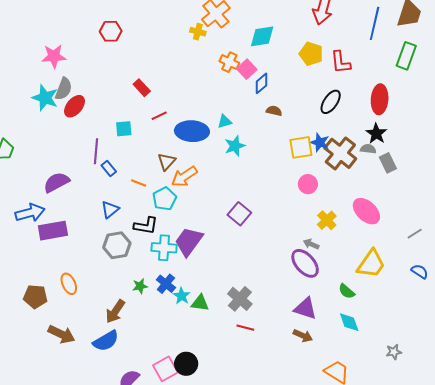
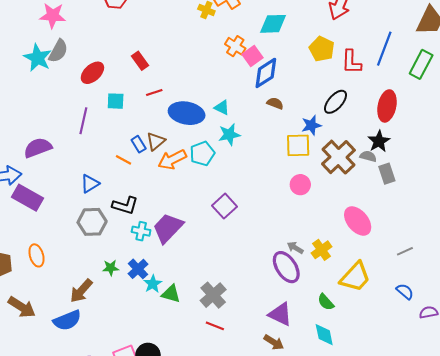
blue line: (375, 23) -> (384, 49), moved
blue diamond: (262, 83) -> (266, 73), size x1.4
red ellipse: (75, 106) -> (92, 73), moved
cyan triangle: (225, 121) -> (222, 107), turned 35
blue star: (320, 142) -> (311, 125), moved, turned 30
blue rectangle: (109, 169) -> (139, 144), moved
cyan pentagon: (164, 199) -> (202, 154), moved
yellow cross: (327, 220) -> (321, 250), moved
purple rectangle: (53, 231) -> (27, 198), turned 32
cyan cross: (164, 248) -> (141, 231), size x0.7

